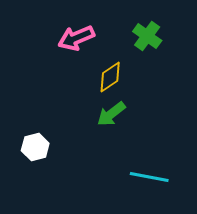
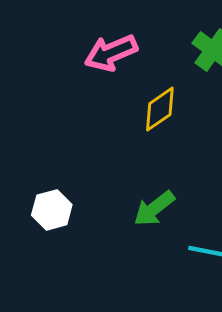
green arrow: (111, 114) -> (154, 208), moved

